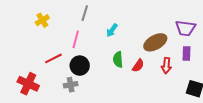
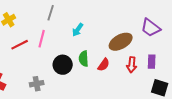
purple trapezoid: (186, 28) -> (151, 28), turned 30
purple rectangle: (187, 53) -> (152, 62), moved
red line: (53, 58) -> (20, 45), moved
black circle: (80, 66) -> (63, 65), moved

